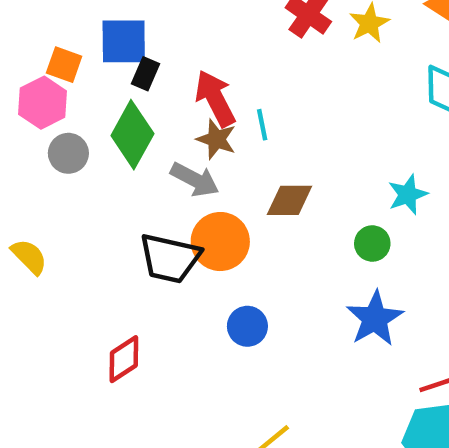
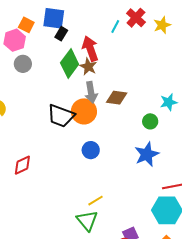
cyan line: (262, 125) -> (115, 26), moved, turned 32
green diamond: (132, 135) -> (70, 63), moved
gray arrow: (195, 180) -> (91, 92), moved, turned 45
red diamond: (124, 359) -> (22, 165), moved

